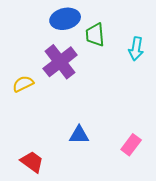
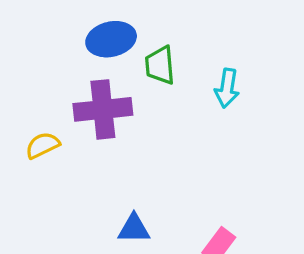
purple cross: (60, 62) -> (103, 109), turned 32

